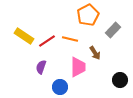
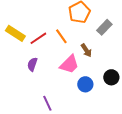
orange line: (70, 39) -> (61, 36), turned 42
pink trapezoid: (78, 67) -> (69, 64), turned 45
blue circle: (60, 87) -> (85, 84), moved

